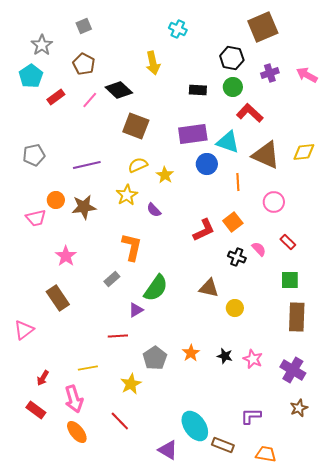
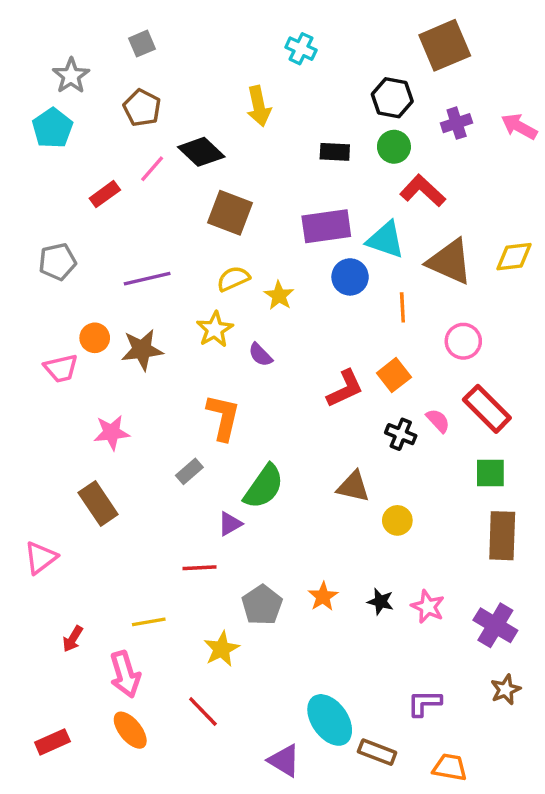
red rectangle: (56, 97) -> (105, 194), moved
red rectangle: (288, 242) -> (487, 409), size x1.8
pink star: (66, 256) -> (112, 433), turned 30
red rectangle: (36, 410) -> (52, 742), moved, turned -60

